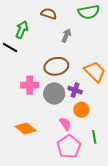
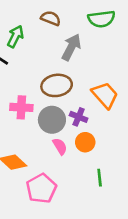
gray arrow: (66, 36) -> (71, 47), size x1.5
pink semicircle: (65, 124) -> (60, 146), moved
pink pentagon: (69, 147) -> (41, 188), moved

